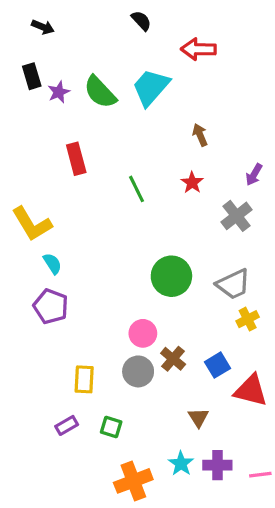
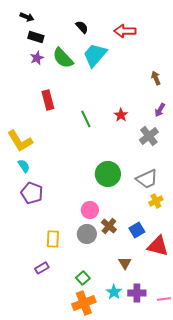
black semicircle: (141, 21) -> (82, 27), moved
black rectangle: (32, 76) -> (36, 37), moved, turned -56
brown arrow: (200, 135) -> (156, 78), moved
cyan semicircle: (52, 264) -> (24, 166), moved
green square: (111, 427) -> (83, 278), moved, turned 32

